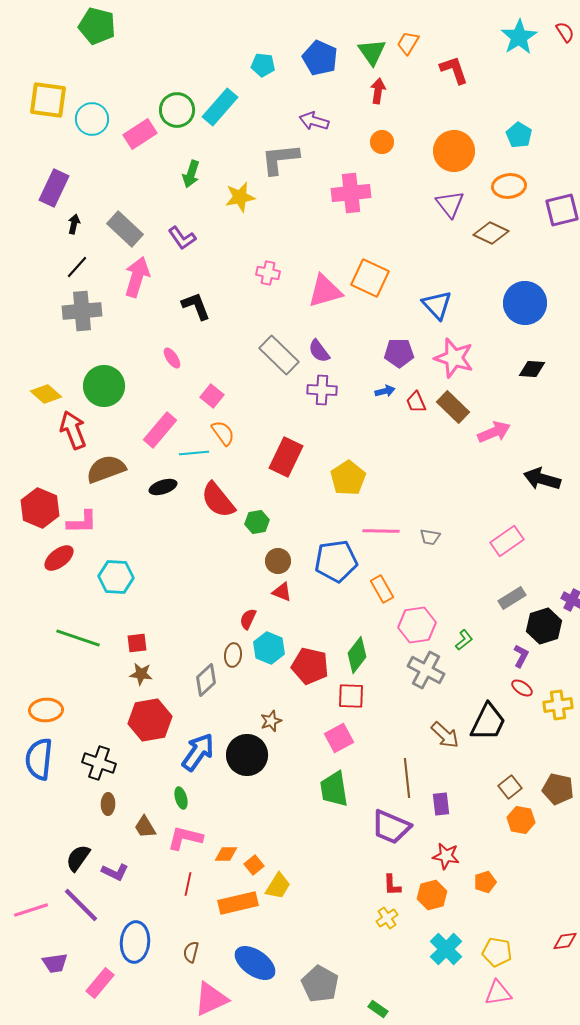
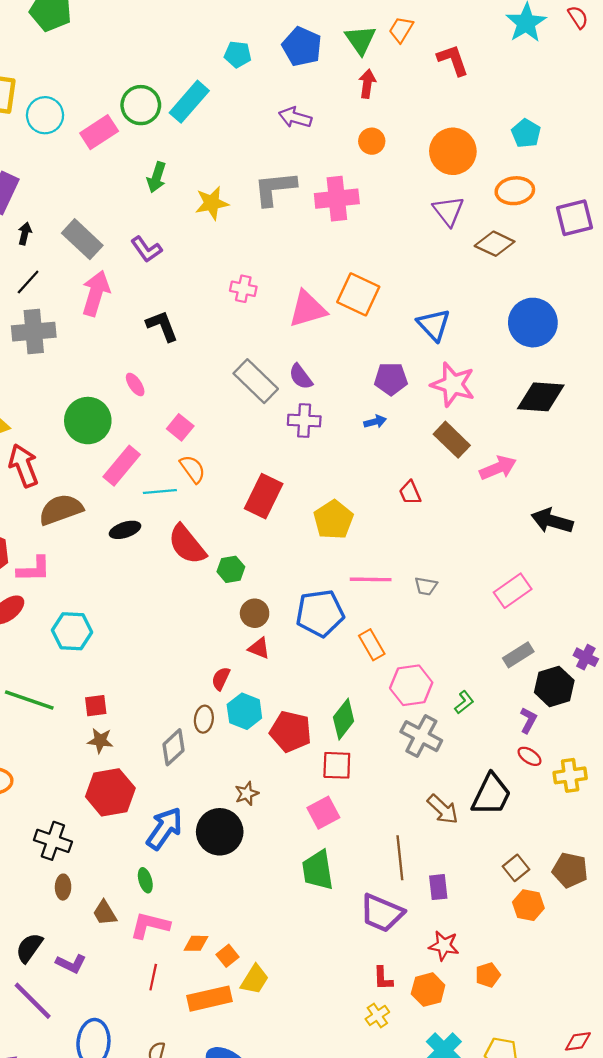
gray L-shape: (280, 159) -> (275, 188), moved
black diamond: (532, 369) -> (541, 397), size x1.6
green circle: (104, 386) -> (88, 421), moved
red trapezoid: (416, 402) -> (410, 493), moved

